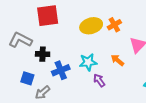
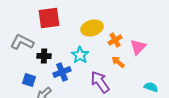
orange cross: (114, 25) -> (115, 40), moved
cyan star: (88, 62) -> (80, 55), moved, turned -30
purple arrow: (99, 80) -> (100, 82), size x1.6

